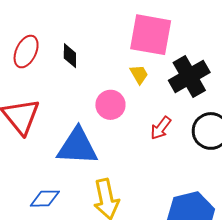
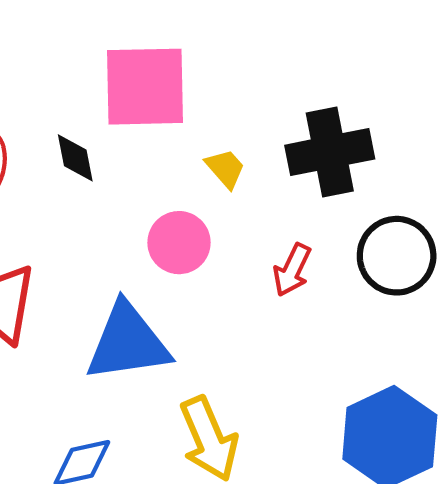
pink square: (151, 35) -> (145, 87), moved
black cross: (189, 76) -> (330, 152), turned 30

